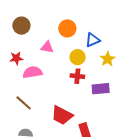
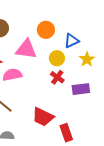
pink triangle: (47, 47) -> (26, 49), size x1.6
red cross: (77, 76) -> (57, 77), turned 32

